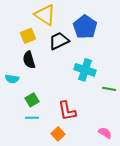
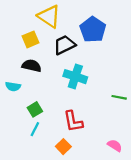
black semicircle: (29, 60) -> (32, 66), turned 120
cyan cross: (85, 70) -> (75, 77), moved
cyan line: (32, 118) -> (35, 129), turned -64

